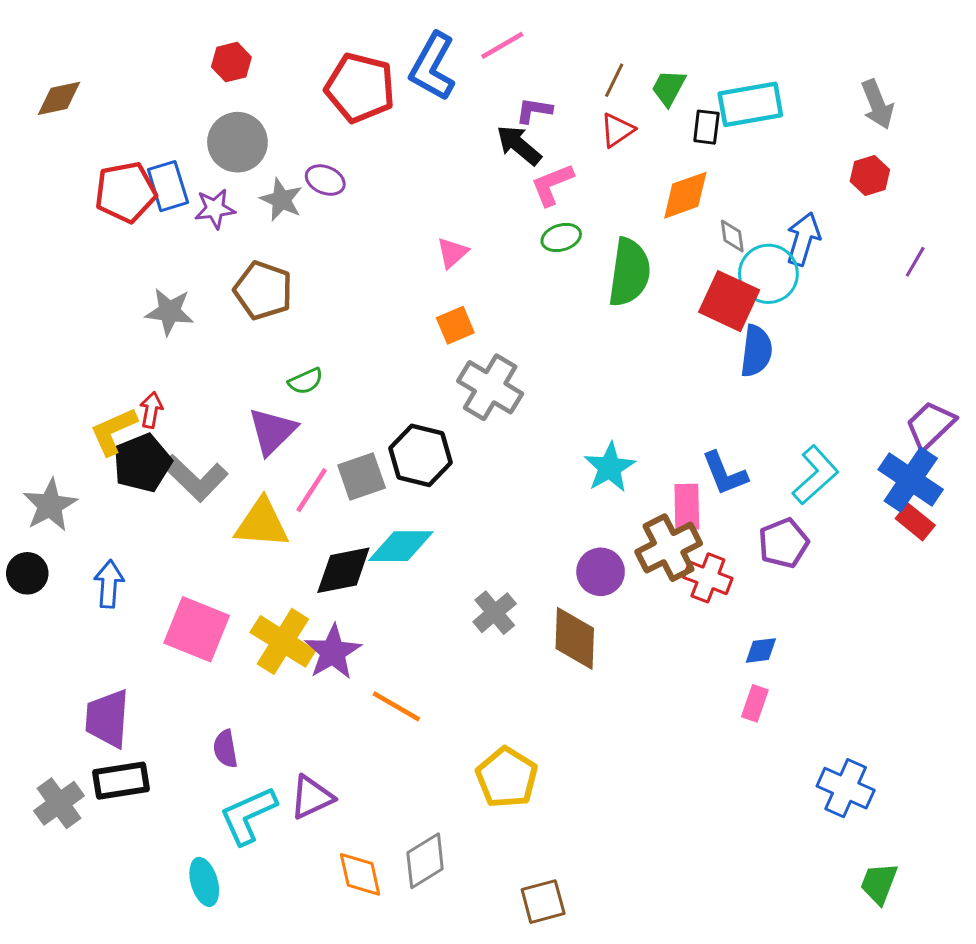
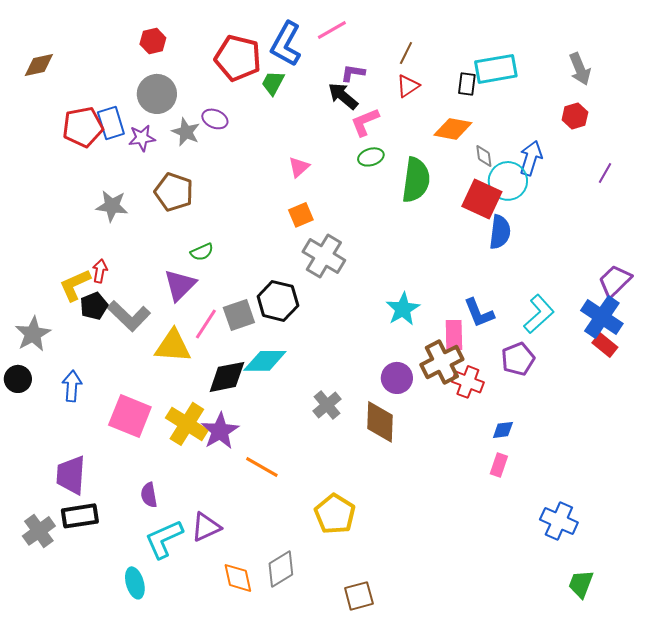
green trapezoid: (669, 88) -> (273, 83), moved
orange diamond: (685, 195) -> (453, 129), turned 30
black pentagon: (142, 463) -> (94, 306), size x0.7

